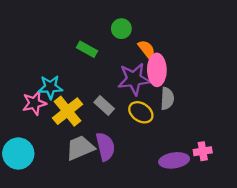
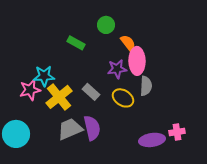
purple star: (134, 79) -> (117, 69), size x0.7

